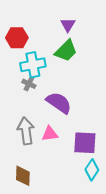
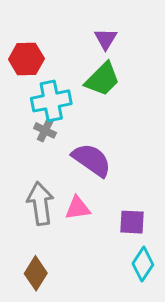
purple square: (85, 143) -> (132, 222), size x0.7
brown diamond: (23, 176) -> (36, 273), turned 30

